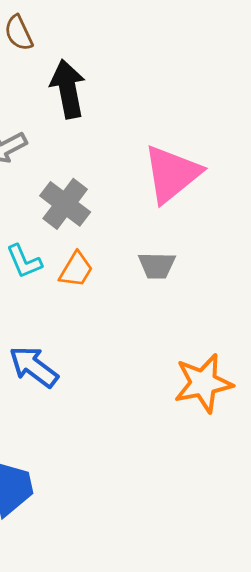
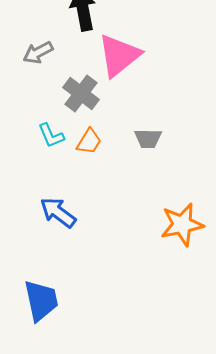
pink triangle: (172, 174) -> (119, 55), moved

